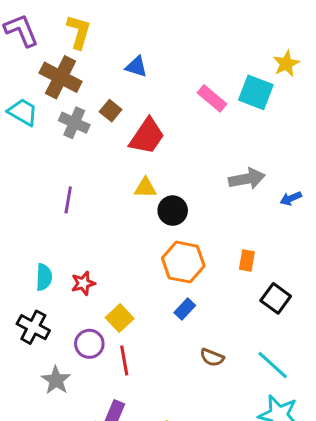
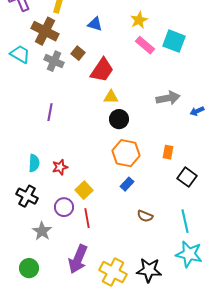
yellow star: (286, 64) -> (139, 20), moved
yellow triangle: (145, 188) -> (111, 97), moved
cyan line: (273, 365) -> (185, 221), turned 35

